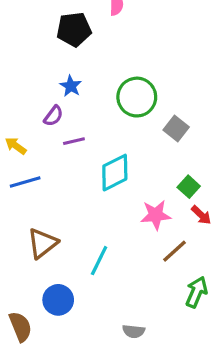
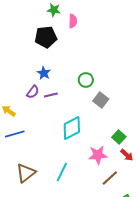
green circle: (137, 97) -> (86, 80), size x0.6
gray square: (176, 129) -> (101, 100), moved
purple line: (74, 141) -> (51, 95), moved
cyan line: (99, 261) -> (62, 172), moved

